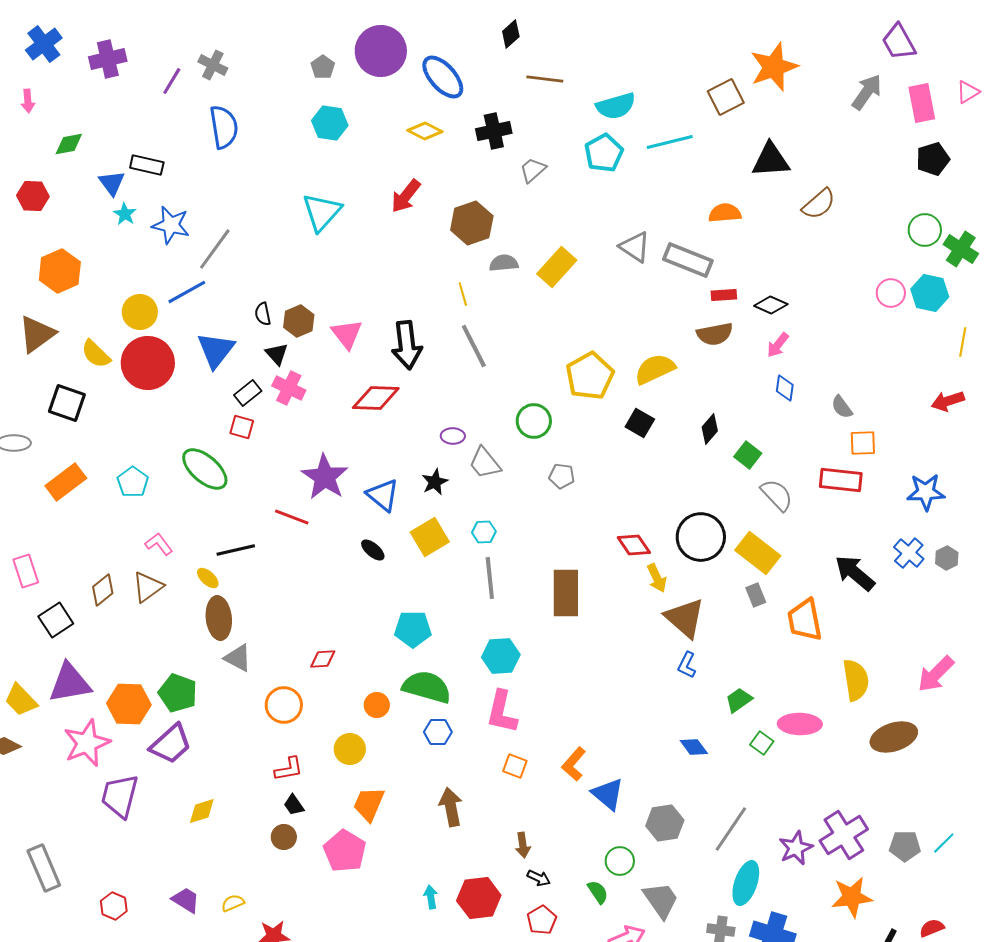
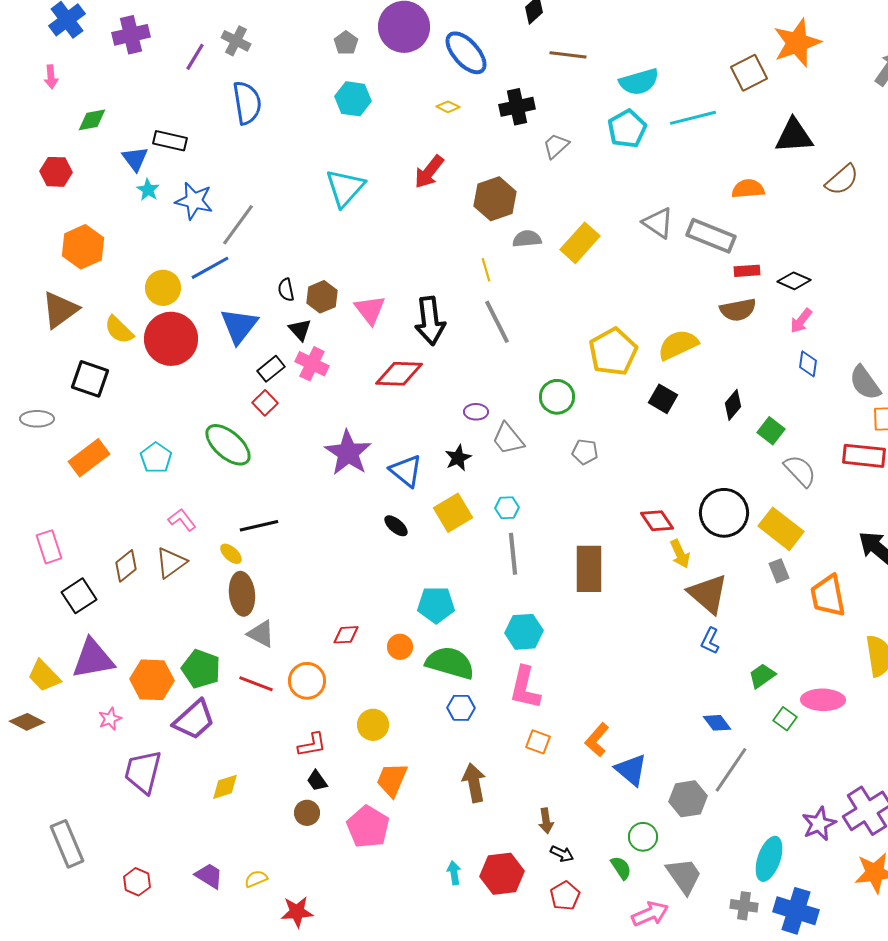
yellow diamond: (425, 131) -> (448, 107), size x0.7
gray semicircle: (842, 407) -> (865, 383), size x1.5
red square: (242, 427) -> (265, 403), turned 30
red line: (292, 517) -> (256, 684), moved
orange circle: (377, 705) -> (400, 647), moved
pink star: (87, 743) -> (110, 719), size x0.5
gray line: (731, 829) -> (731, 770), moved

